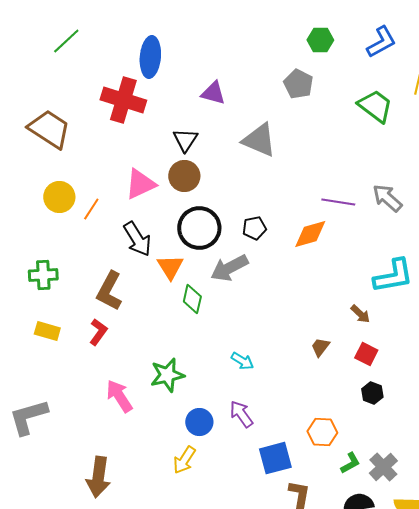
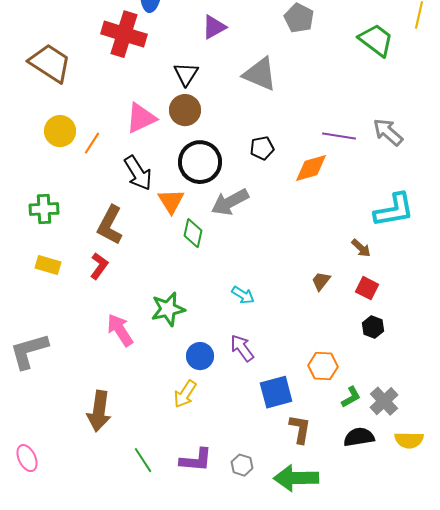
purple triangle: (213, 93) -> (214, 27), turned -44
black pentagon: (254, 228) -> (262, 148), moved

